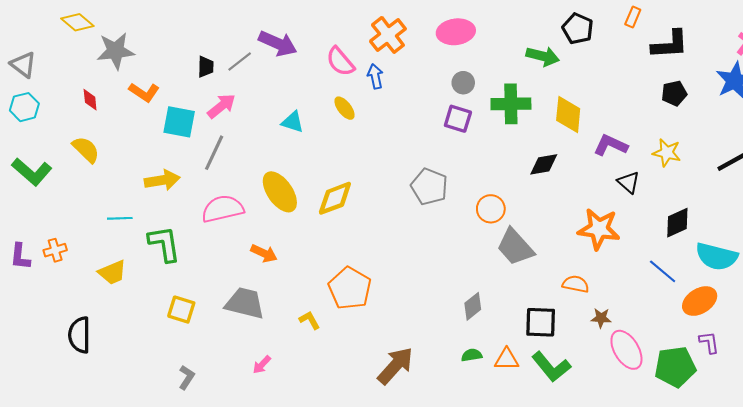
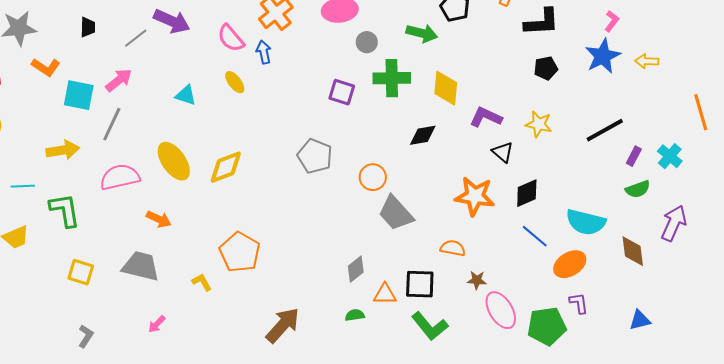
black trapezoid: (206, 67) -> (88, 27), moved
gray circle: (463, 83) -> (367, 42), moved
black diamond: (677, 223) -> (527, 193), moved
orange triangle: (507, 359) -> (385, 294), moved

